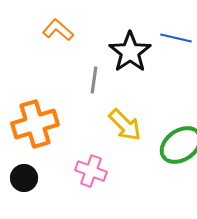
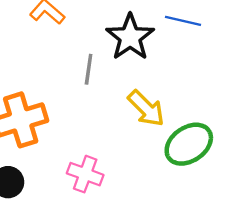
yellow arrow: (125, 125) -> (146, 108), moved

